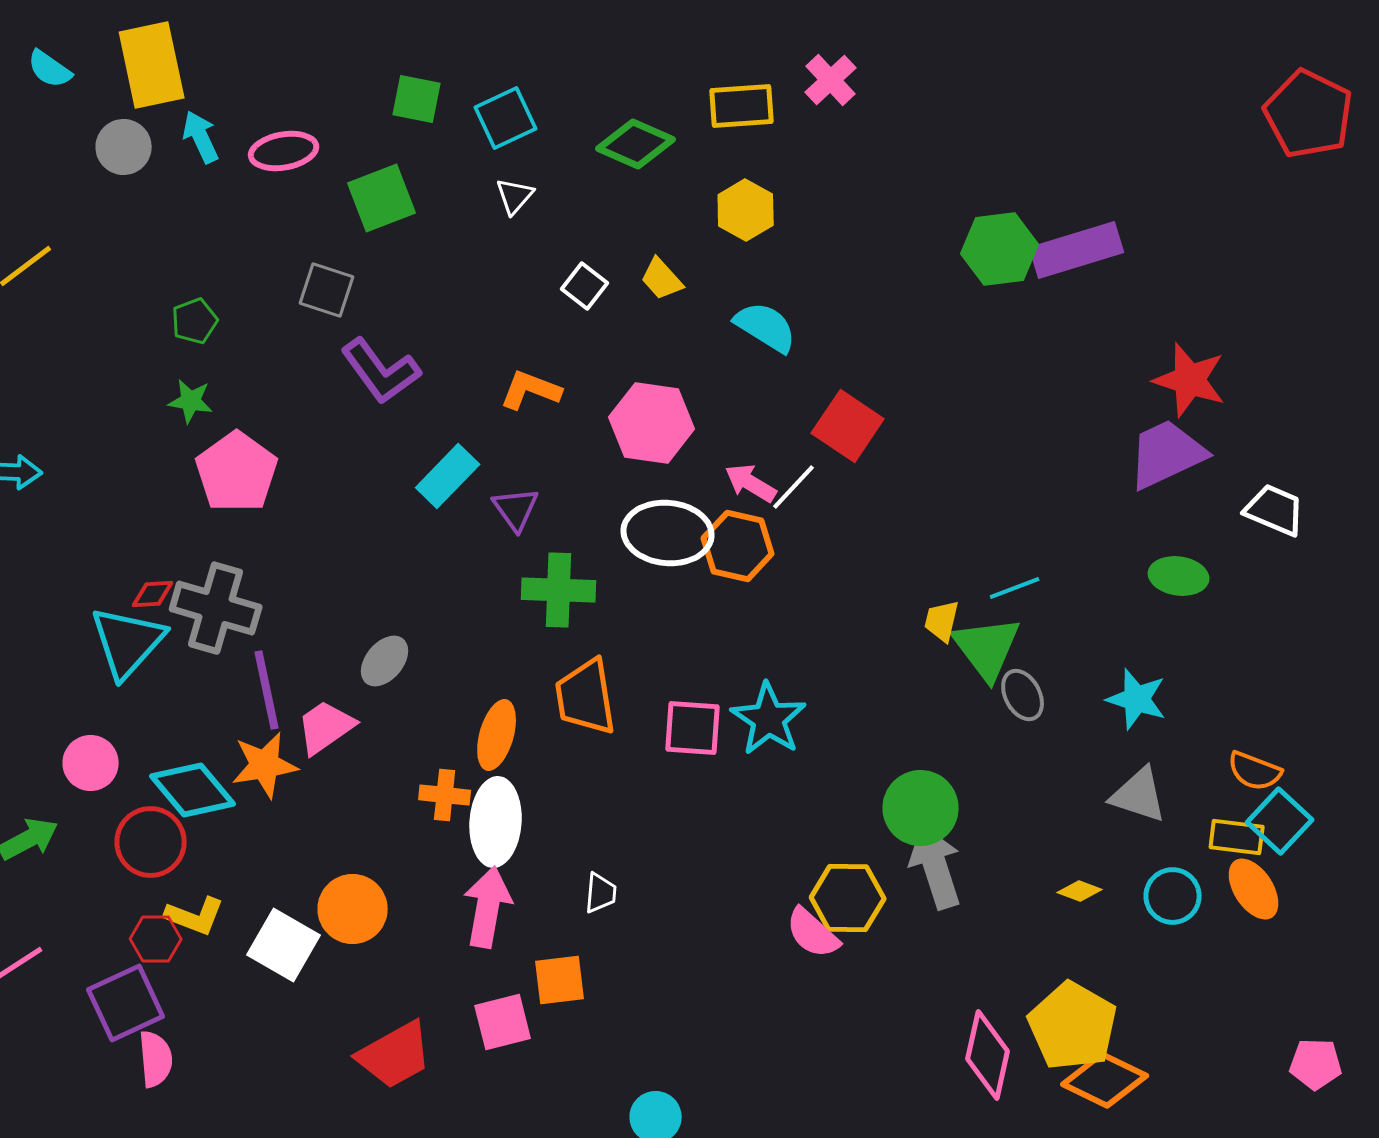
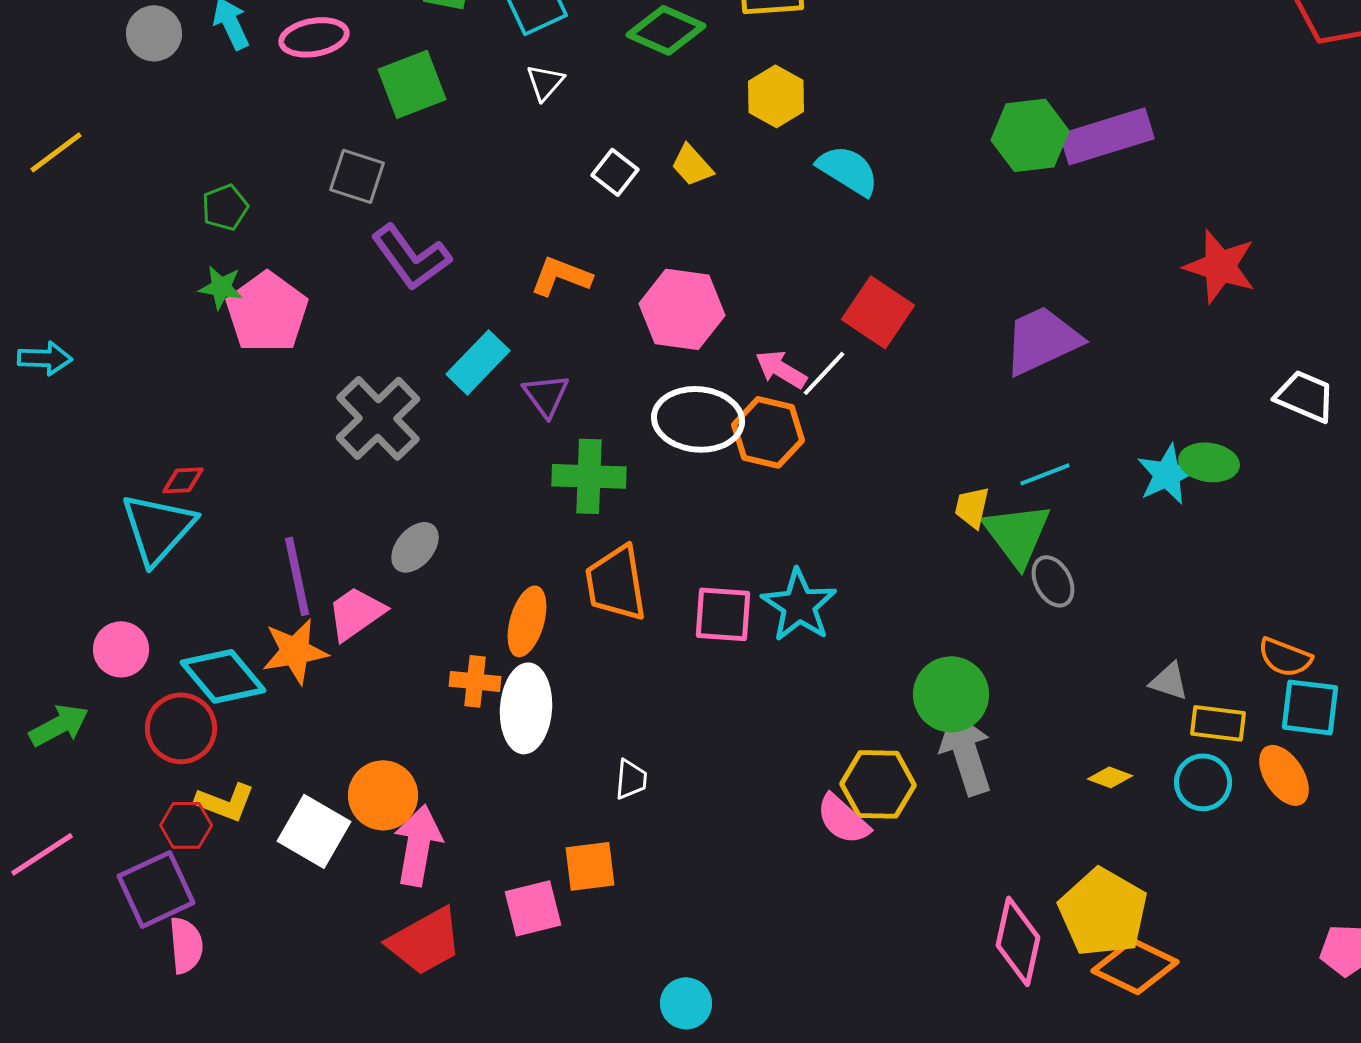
cyan semicircle: (766, 327) -> (848, 170), moved
purple trapezoid: (1167, 454) -> (1042, 340), moved
pink pentagon: (237, 472) -> (267, 312), moved
gray cross: (216, 608) -> (378, 418), moved, turned 30
cyan star: (1137, 699) -> (1167, 474), moved, turned 30
gray triangle: (1139, 795) -> (1169, 681), size x0.7
cyan square: (1280, 821) -> (1310, 707), turned -36
yellow rectangle: (1237, 837) -> (1218, 723), moved
pink arrow: (488, 907) -> (418, 845), moved

